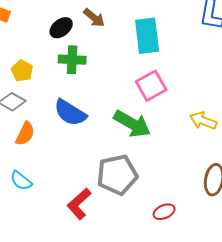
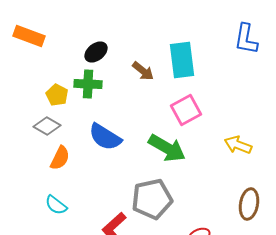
brown arrow: (94, 18) -> (143, 71), moved
green cross: (72, 60) -> (88, 84), moved

